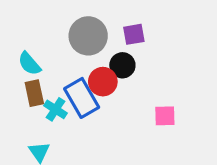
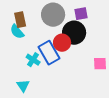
black circle: (122, 65) -> (74, 33), size x1.5
brown rectangle: (34, 93) -> (20, 20), moved

